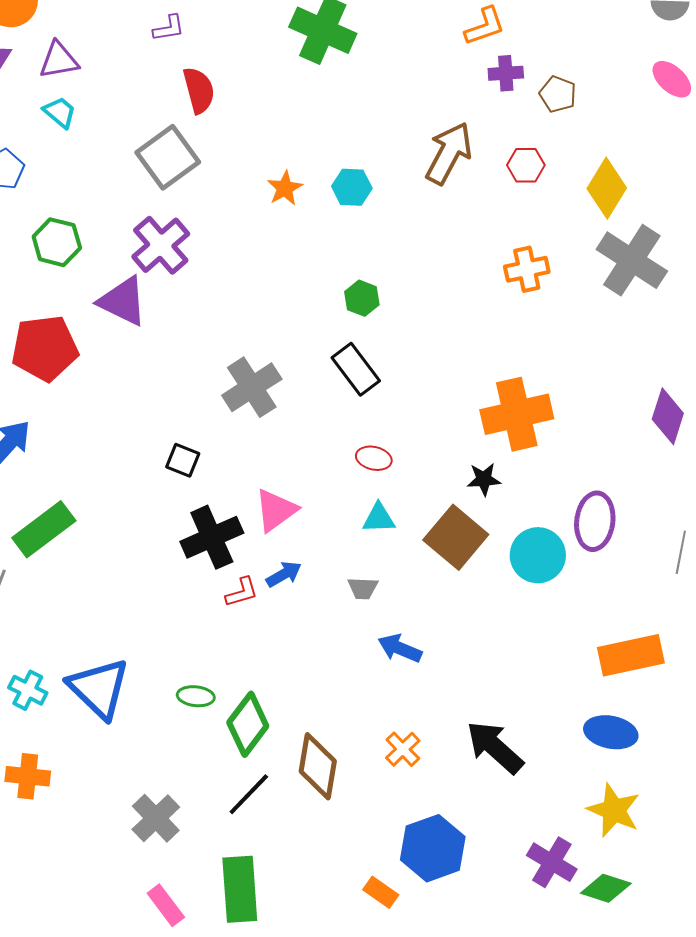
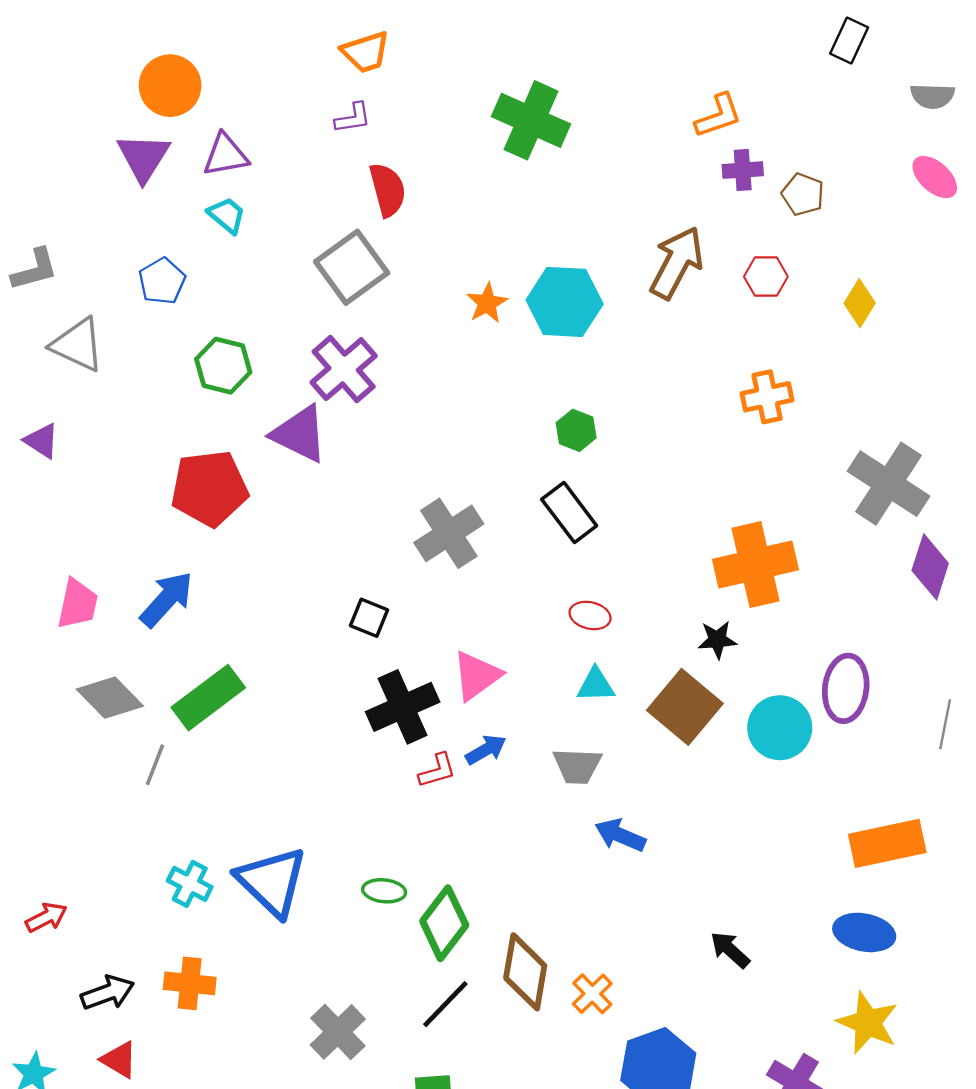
cyan hexagon: (352, 187) -> (565, 302), size x1.6
yellow diamond: (607, 188) -> (860, 303), size x0.7
gray cross: (632, 260) -> (888, 484), moved
gray trapezoid: (363, 588) -> (577, 766), size x1.4
black arrow: (495, 747) -> (730, 950), size x0.6
orange cross: (403, 749) -> (592, 994), moved

